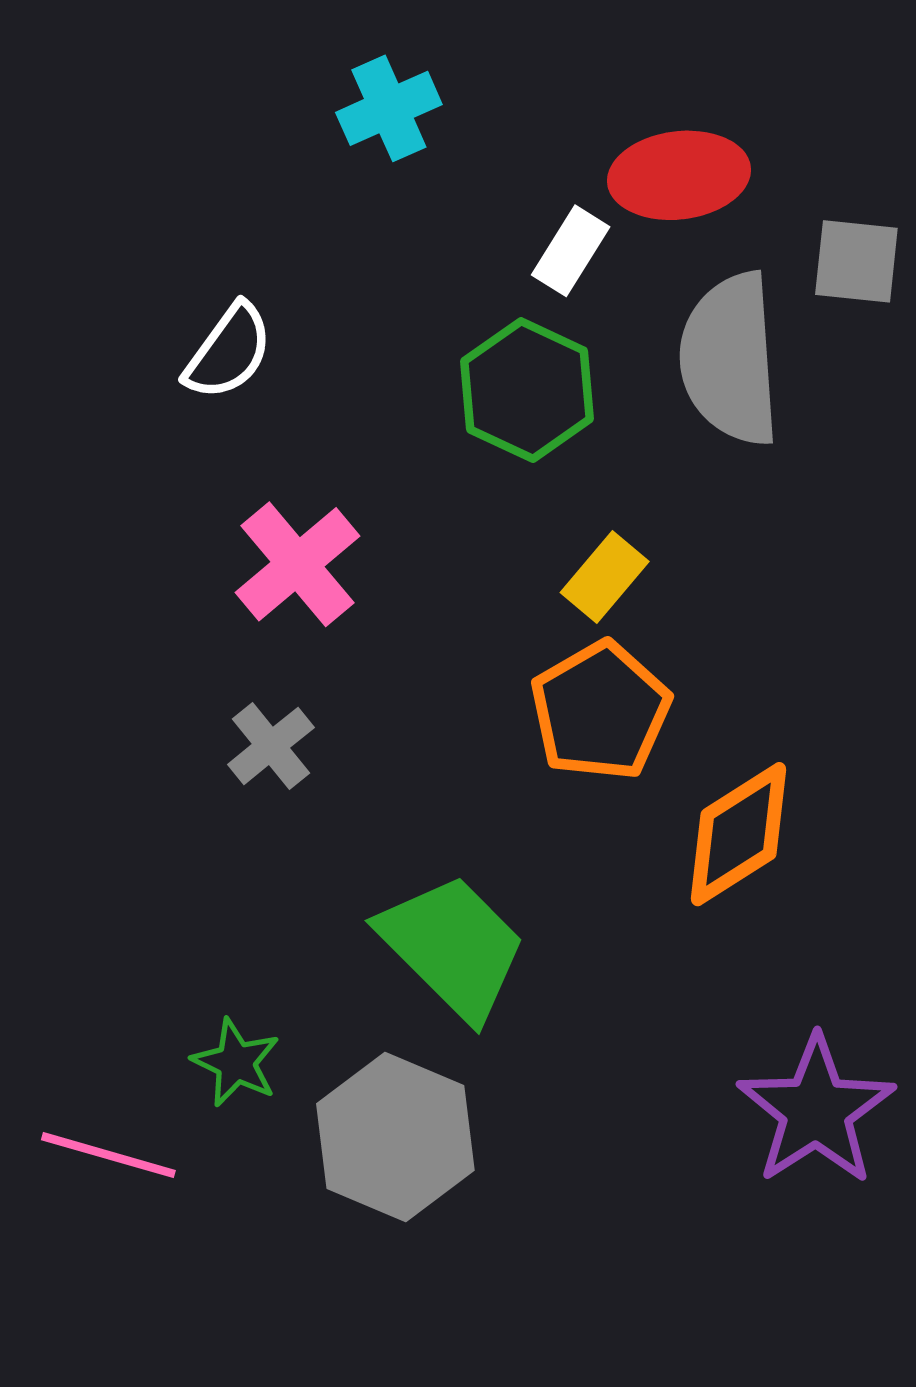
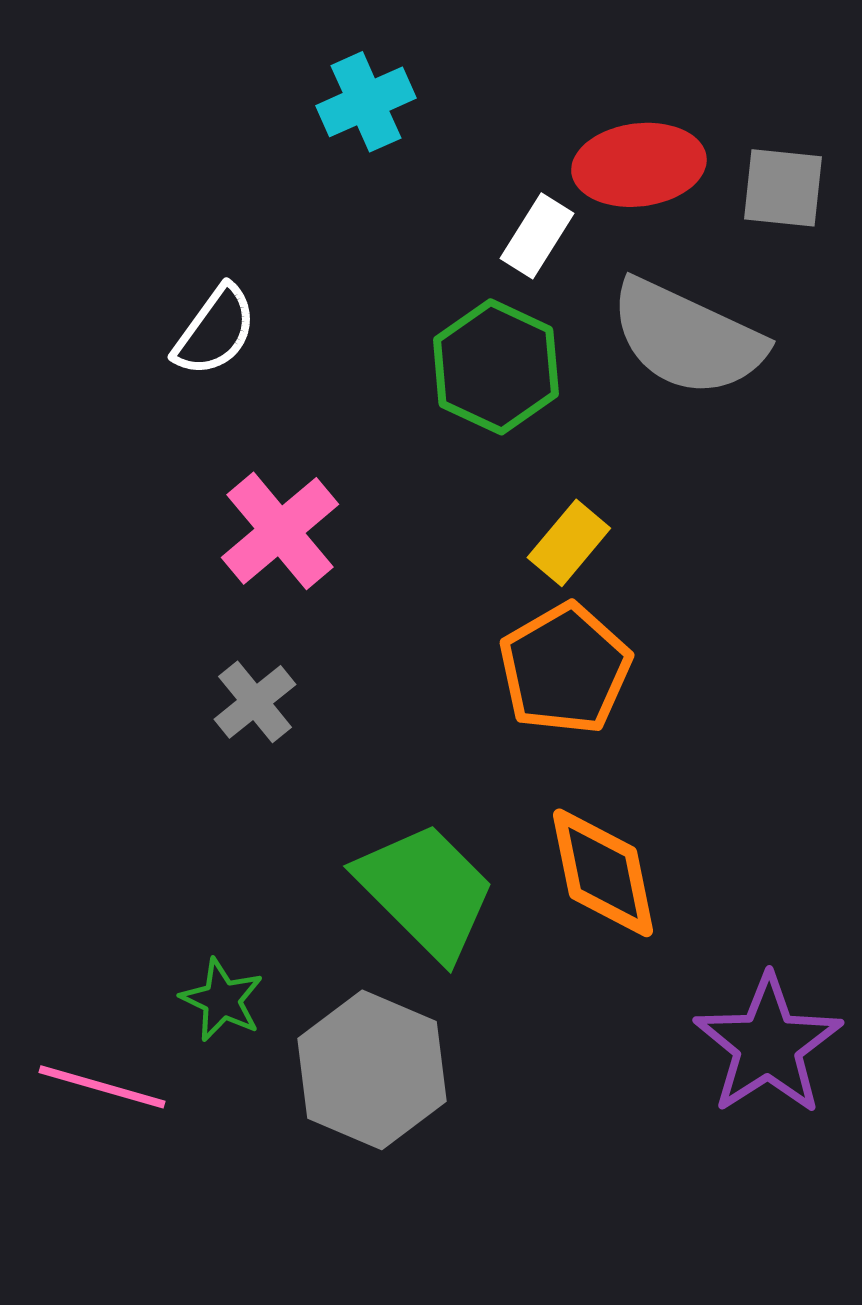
gray square: (856, 261) -> (783, 188), moved
gray semicircle: (730, 359) -> (687, 338), turned -61
orange diamond: (739, 834) -> (603, 873), moved, turned -69

